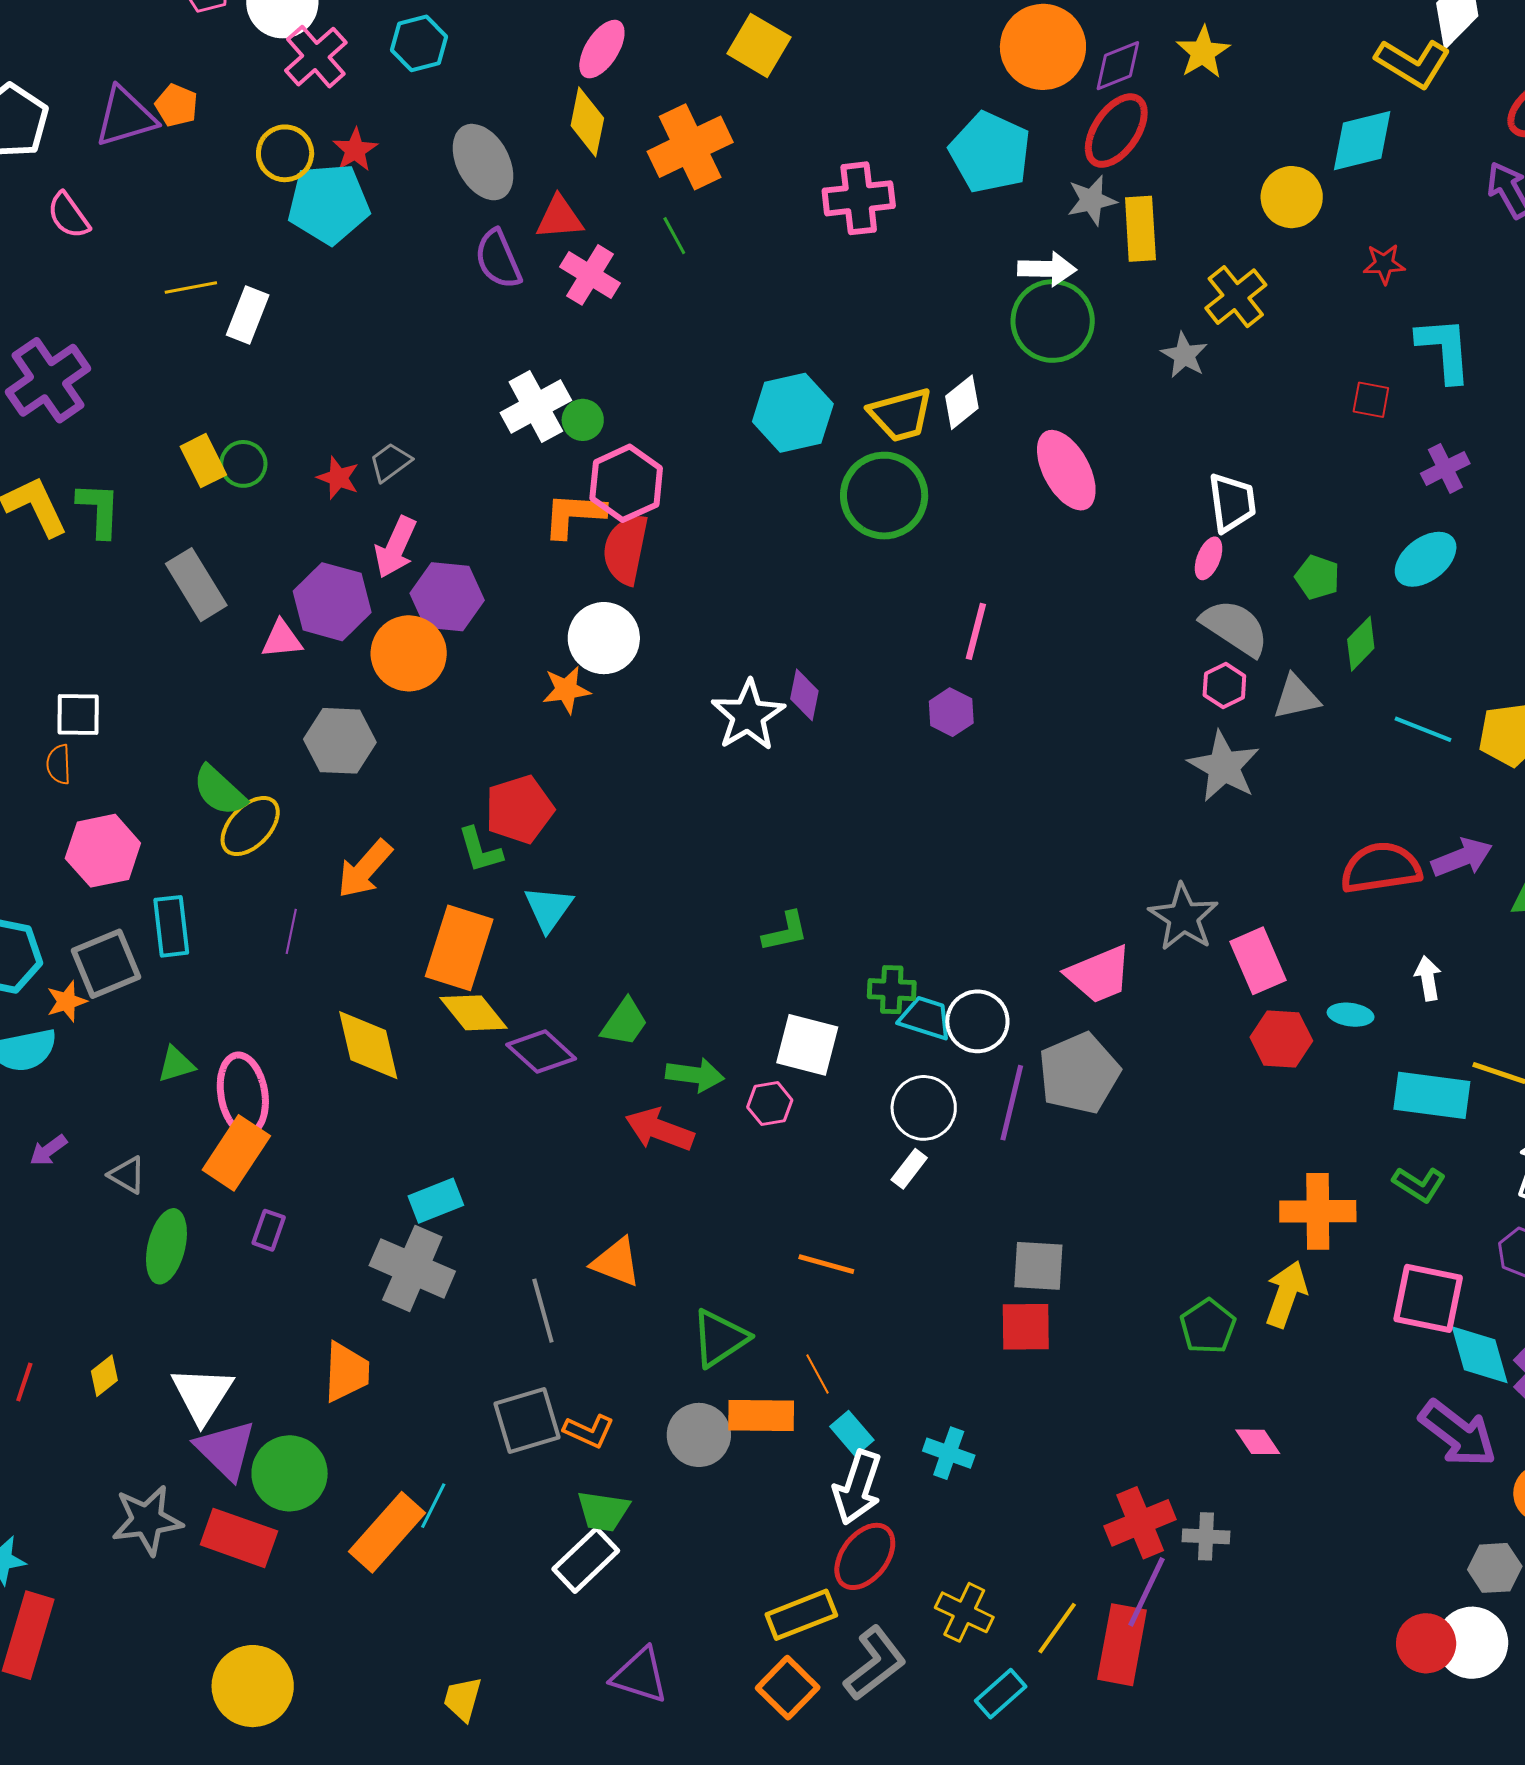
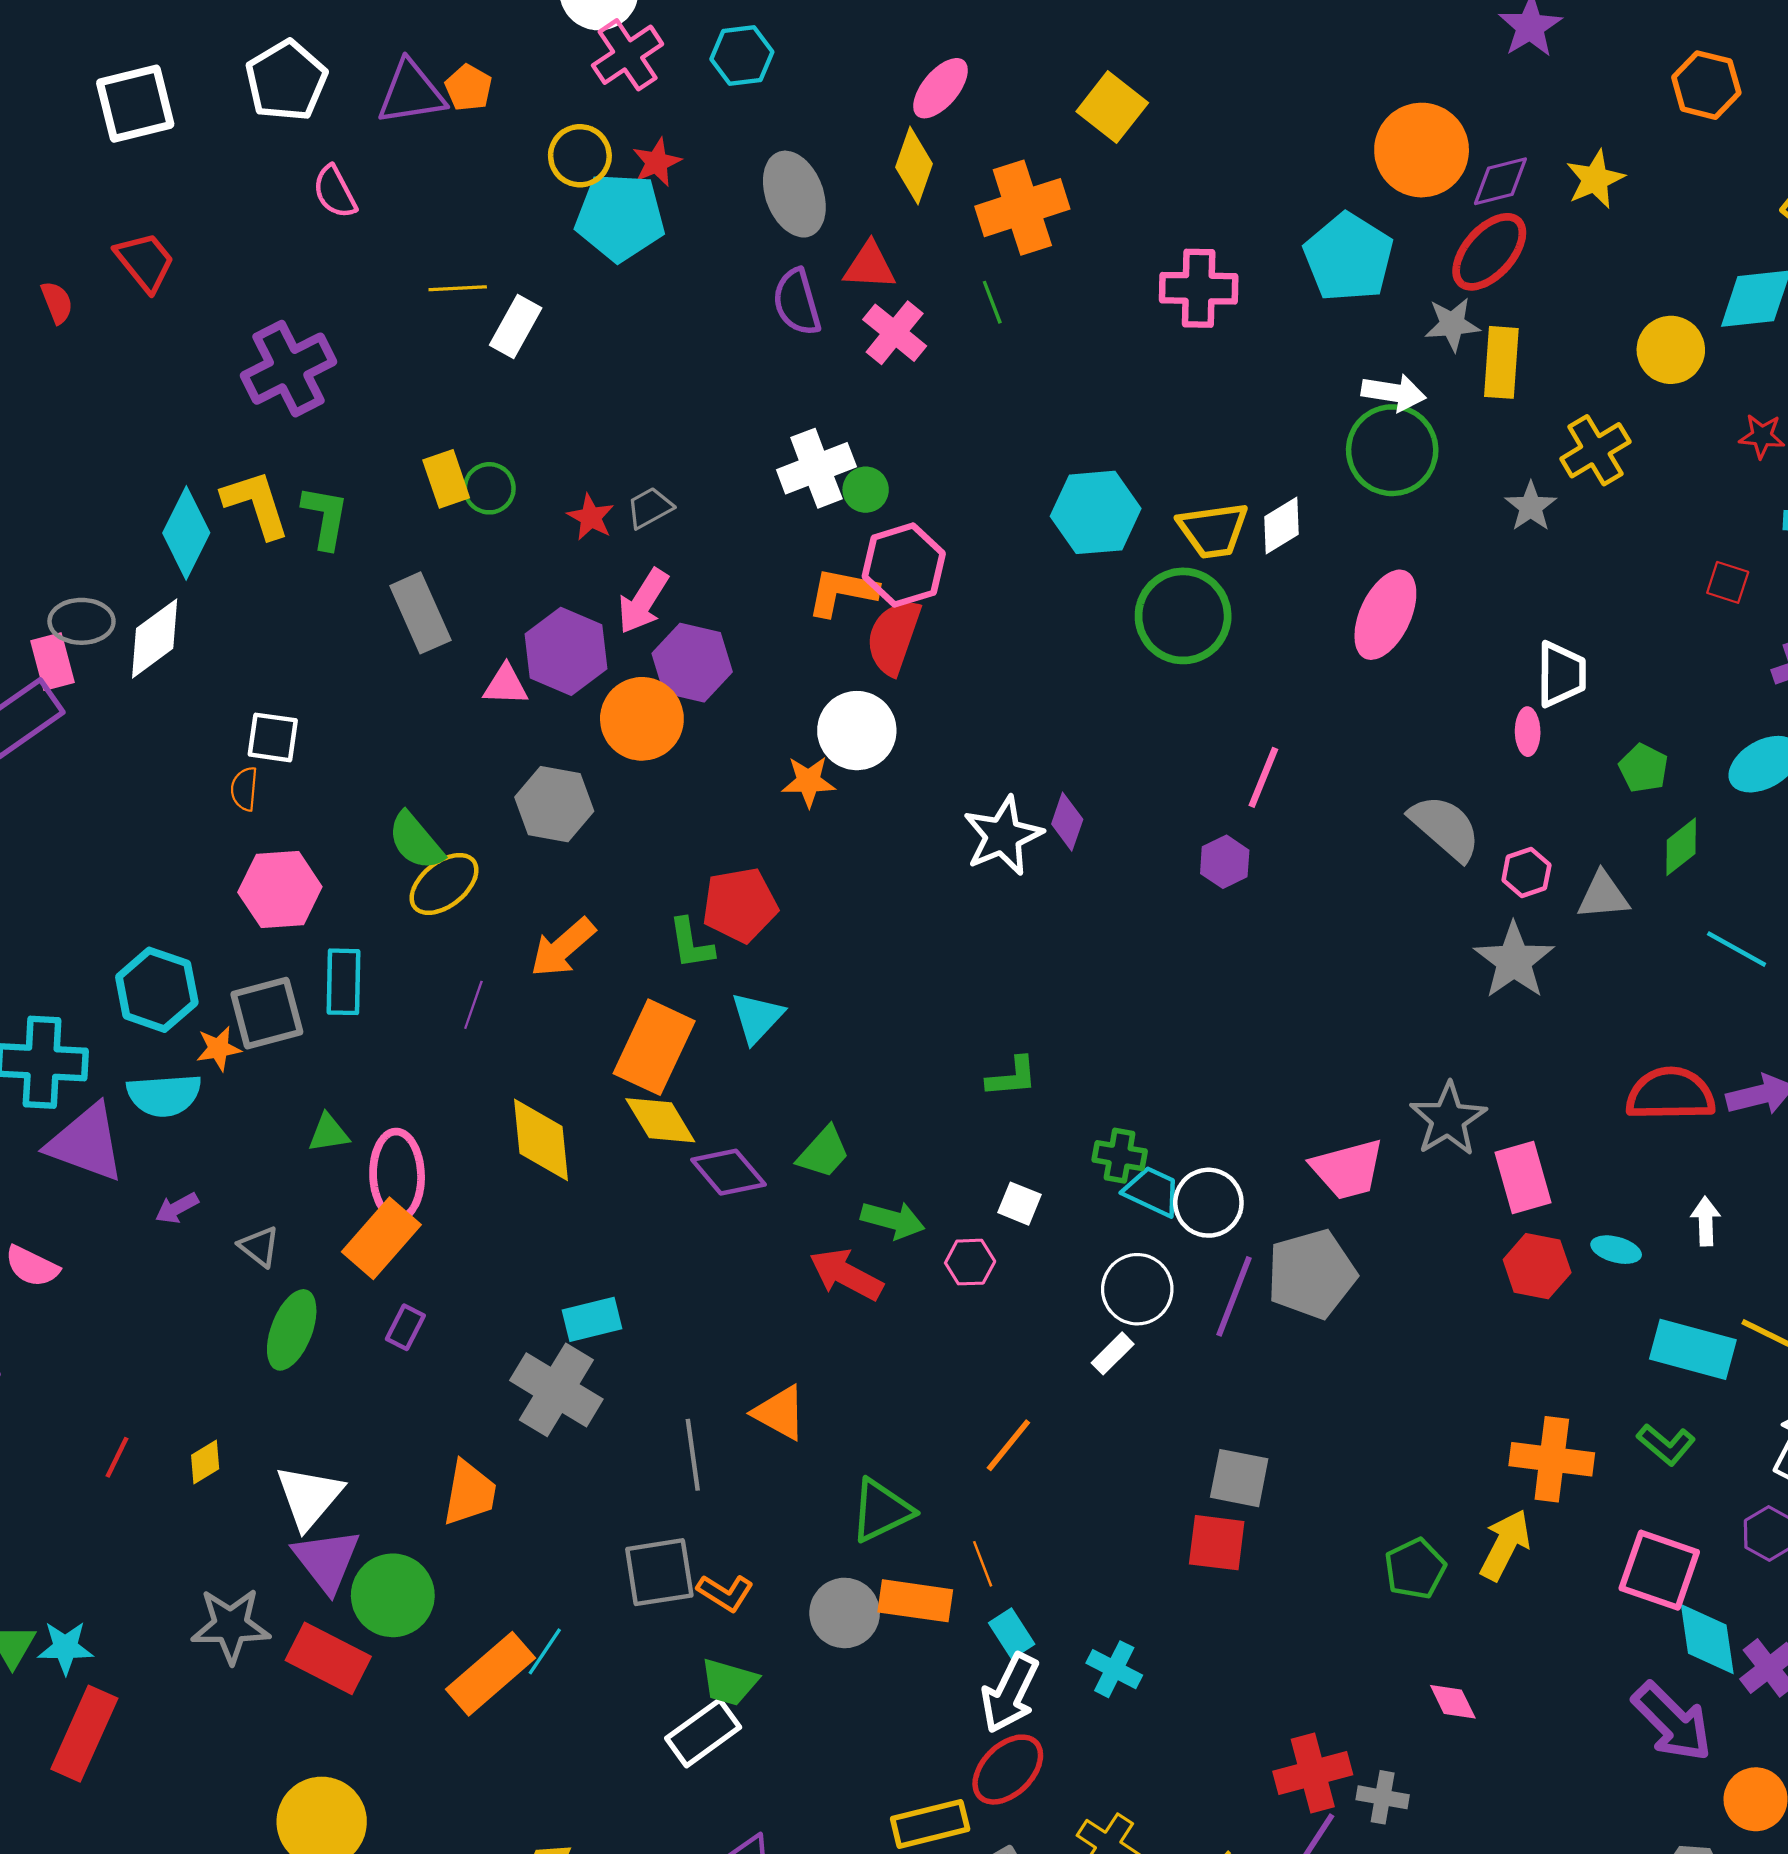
pink ellipse: (1066, 470) -> (1385, 615), turned 46
pink ellipse: (1209, 558) -> (1528, 732), turned -30
gray semicircle: (1235, 628) -> (1445, 828), moved
white square: (807, 1045) -> (1019, 1204), size x0.6
orange line: (826, 1264) -> (1008, 1445), turned -74

